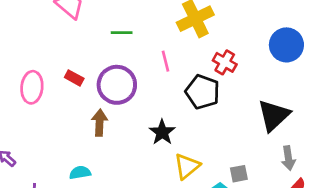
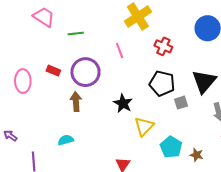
green line: (122, 33) -> (76, 33), moved
black pentagon: (203, 92) -> (162, 83), moved
gray square: (239, 174) -> (181, 103), moved

